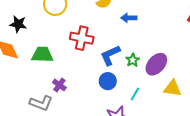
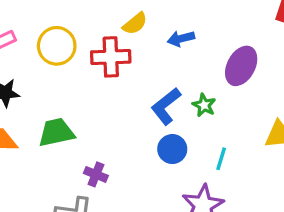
red cross: (82, 38) -> (111, 57), moved
purple ellipse: (156, 64) -> (241, 66), moved

